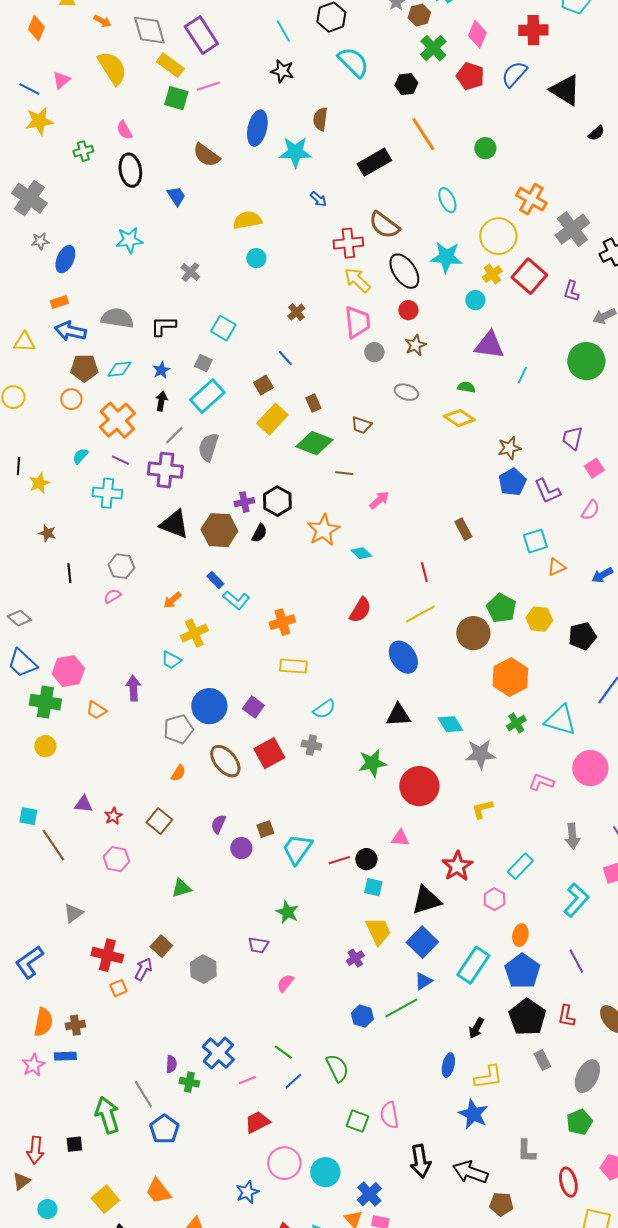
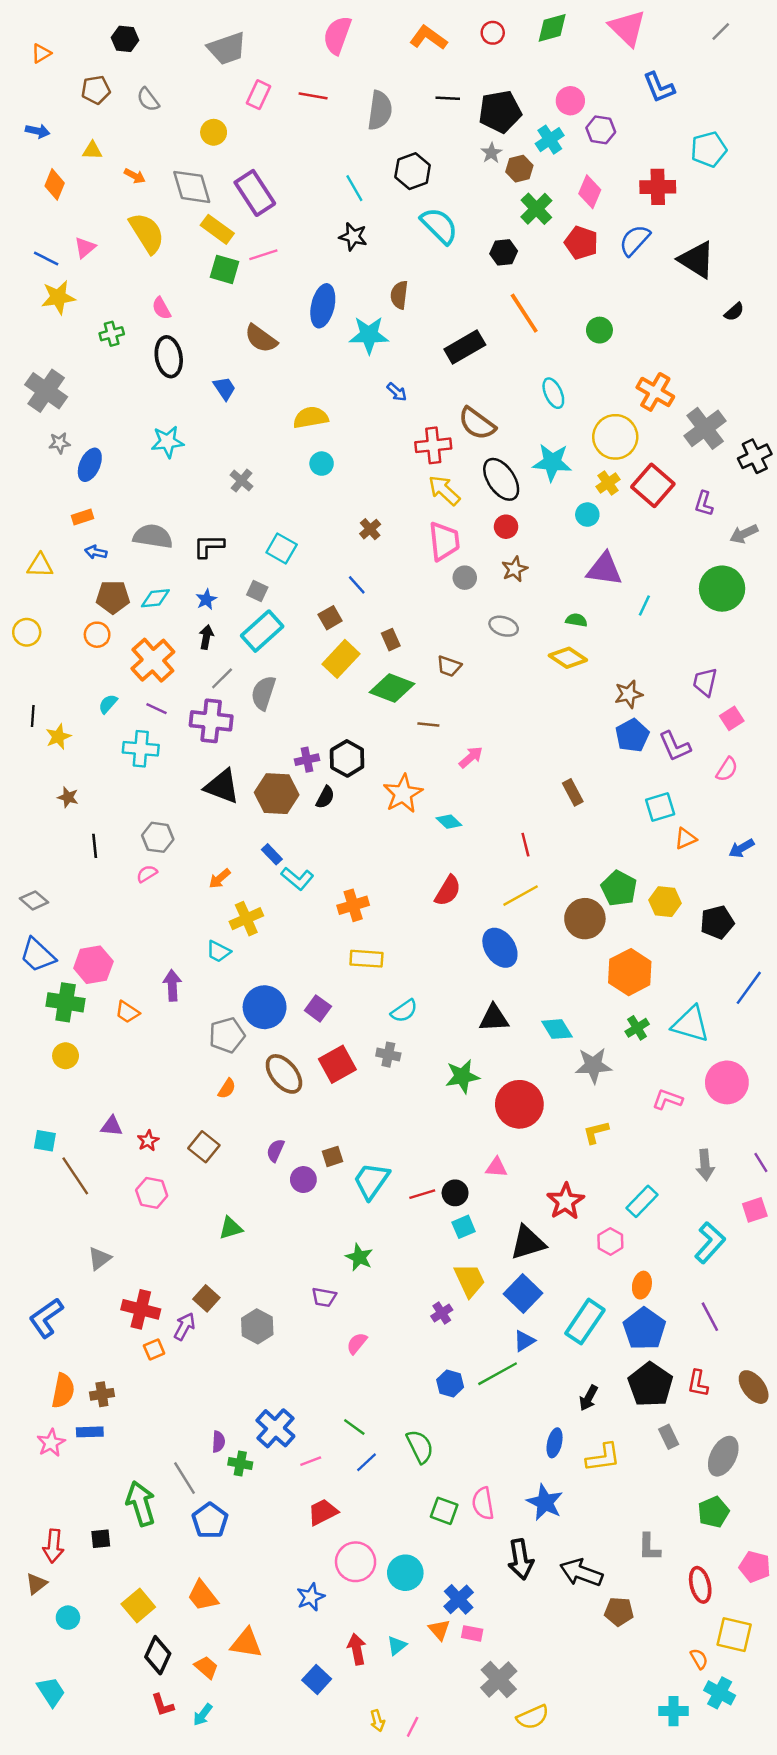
blue arrow: (70, 331) -> (96, 552), size x0.6
cyan square: (373, 887) -> (464, 1227), turned -36
blue star: (473, 1114) -> (545, 1502), moved

